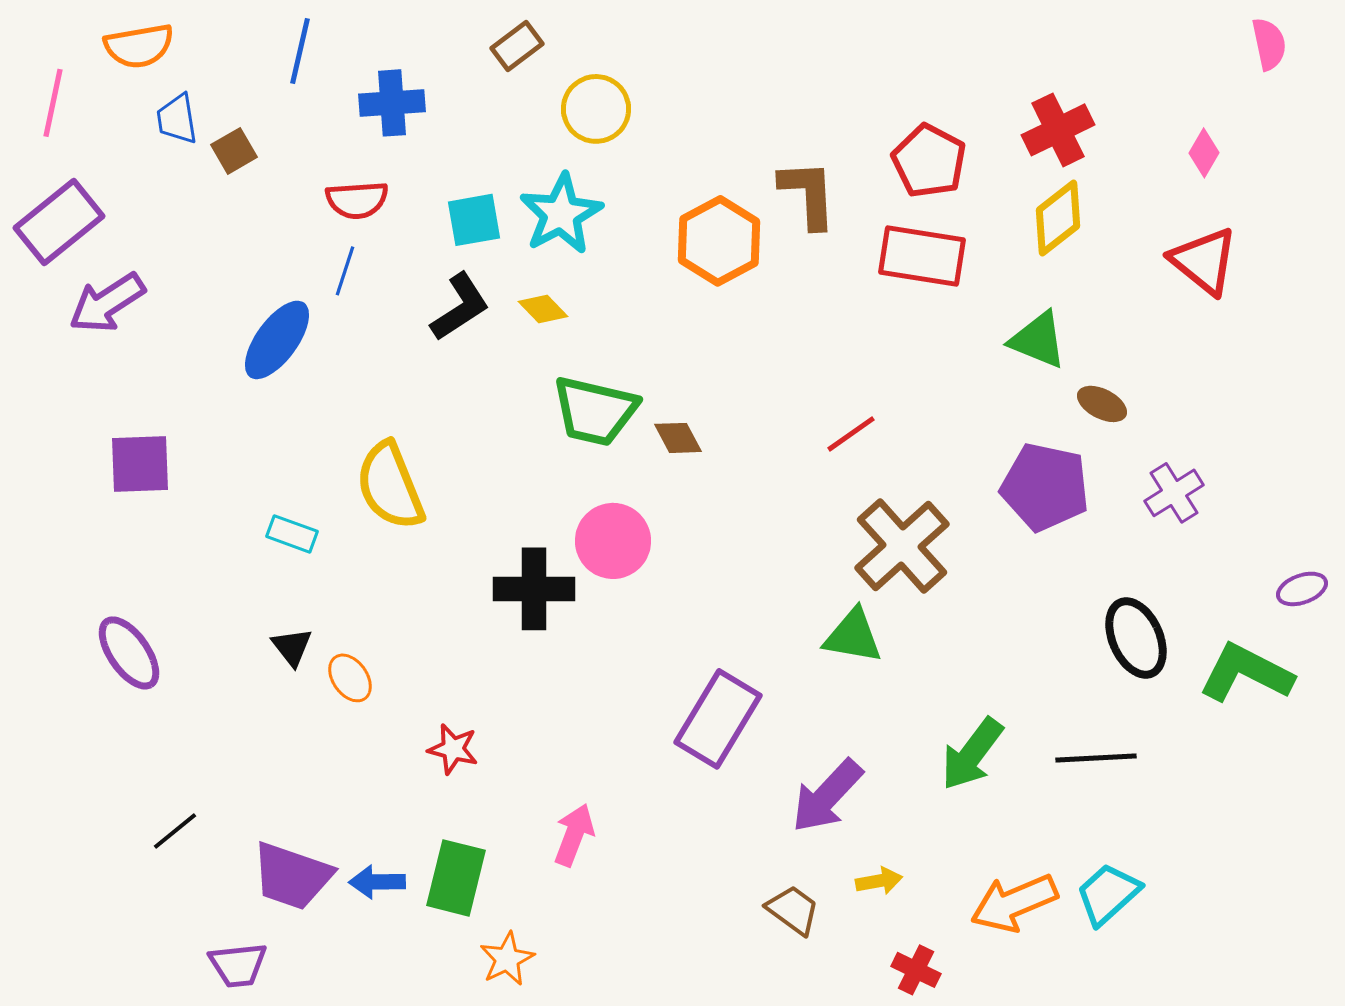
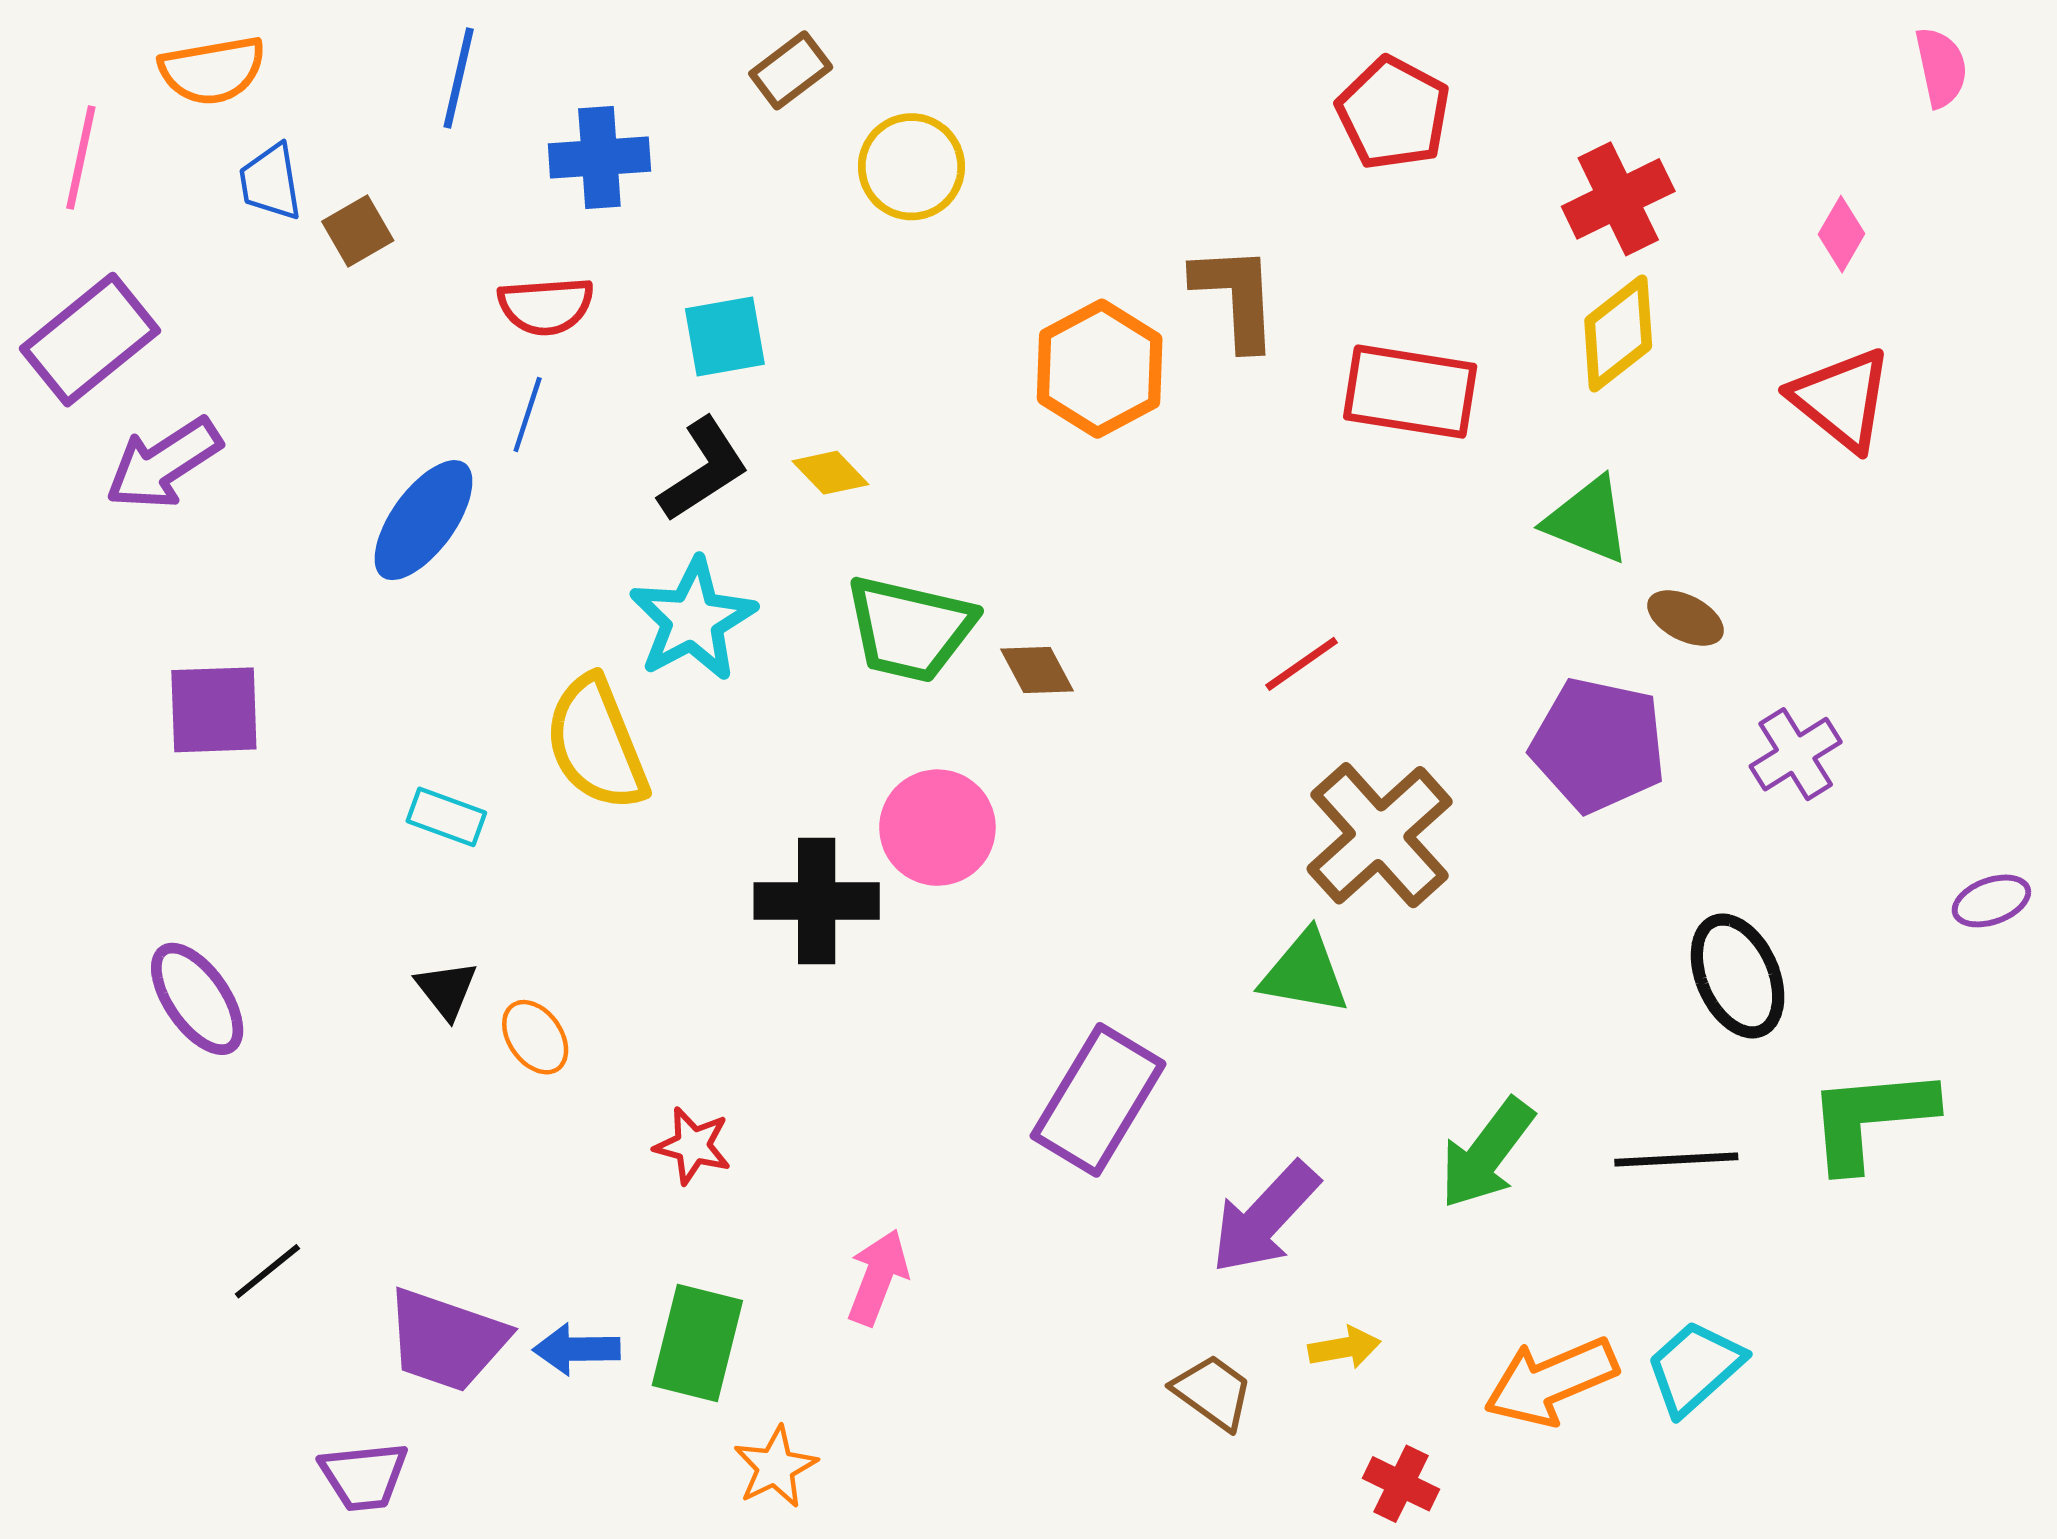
red pentagon: (929, 161) -> (1393, 113), moved
cyan star: (561, 214) -> (693, 620), moved
green L-shape: (1246, 673) -> (1871, 1118), moved, turned -32

